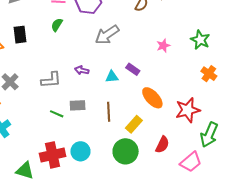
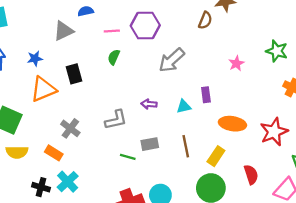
purple rectangle: (133, 69) -> (206, 95), turned 56
orange ellipse: (152, 98) -> (232, 124), turned -30
red semicircle: (162, 145) -> (251, 175), turned -36

